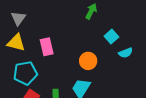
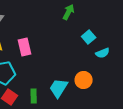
orange circle: (88, 61) -> (84, 80), moved

